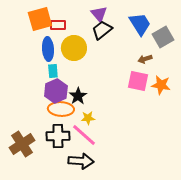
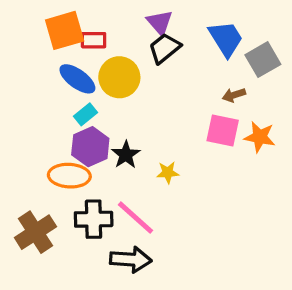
blue ellipse: (48, 49) -> (77, 79), turned -50
cyan rectangle: (53, 71) -> (85, 114), turned 56
orange ellipse: (61, 109) -> (69, 176), moved
yellow star: (88, 118) -> (168, 172), moved

